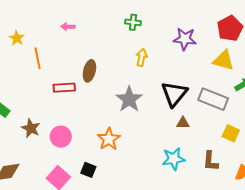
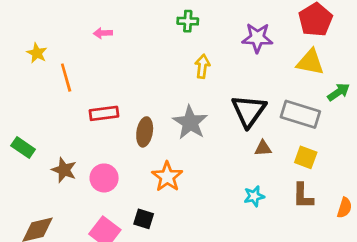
brown ellipse: (89, 71) -> (145, 132), moved
yellow square: (231, 133) -> (306, 157), moved
cyan star: (174, 159) -> (254, 196), size x0.7

